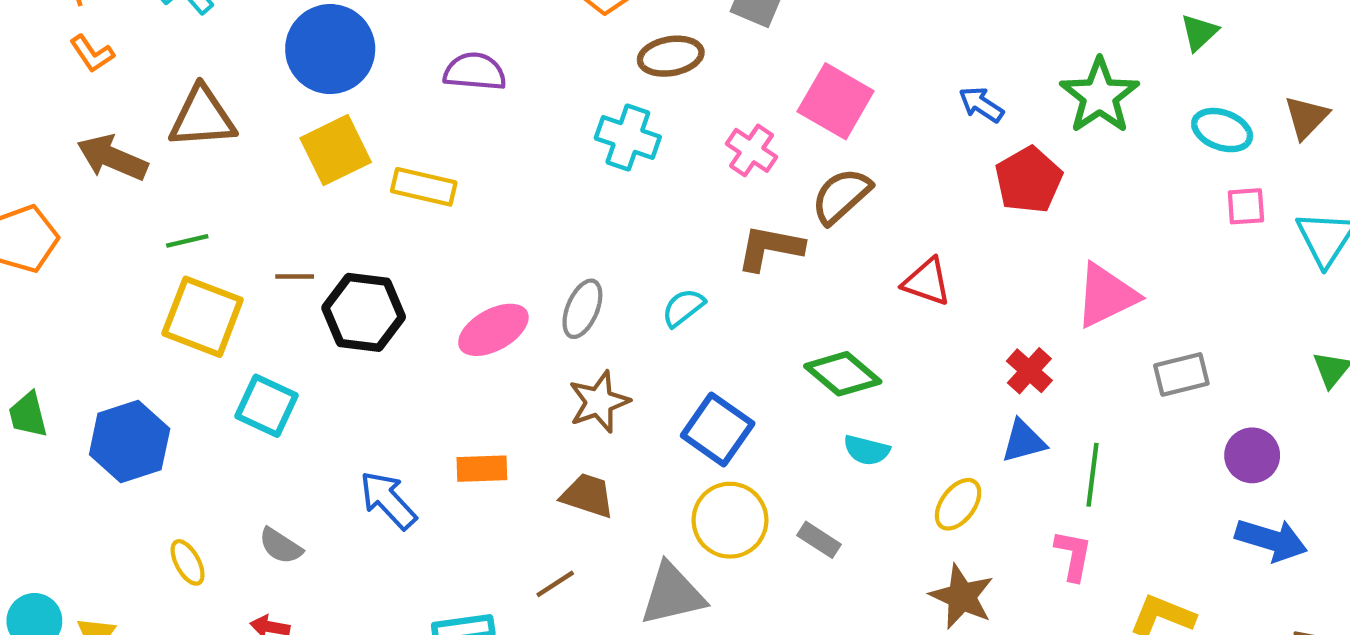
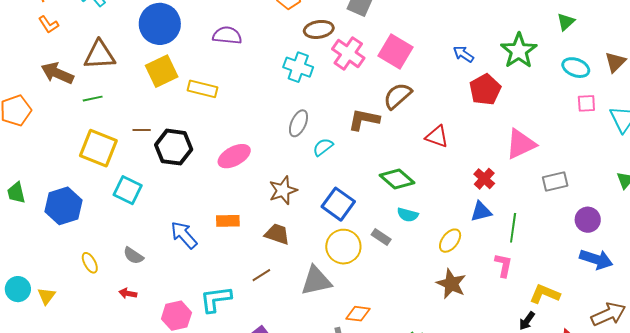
pink cross: (751, 150) -> (348, 53), moved, size x1.4
green line: (187, 241) -> (93, 99), moved
gray ellipse: (582, 309) -> (298, 123), moved
gray rectangle: (819, 540) -> (381, 237), moved

